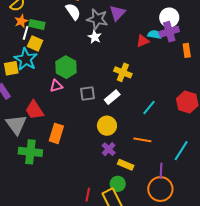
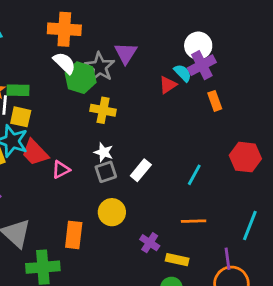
gray star: (97, 19) -> (100, 67), turned 30
cyan semicircle: (155, 35) -> (183, 73), turned 48
white star: (95, 37) -> (104, 152), moved
orange rectangle: (187, 50) -> (215, 101), moved
green hexagon: (66, 67) -> (81, 78), moved
yellow cross: (123, 72) -> (103, 110), moved
red trapezoid: (34, 110) -> (35, 153), moved
yellow circle: (107, 126) -> (112, 212), moved

